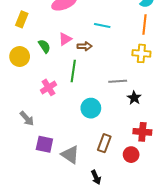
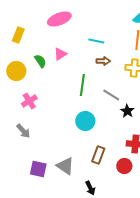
brown arrow: (85, 46) -> (103, 61), moved
green line: (73, 71) -> (82, 85), moved
gray line: (118, 81) -> (111, 95), turned 36
pink cross: (49, 87) -> (29, 101), moved
purple square: (44, 144) -> (38, 169), moved

